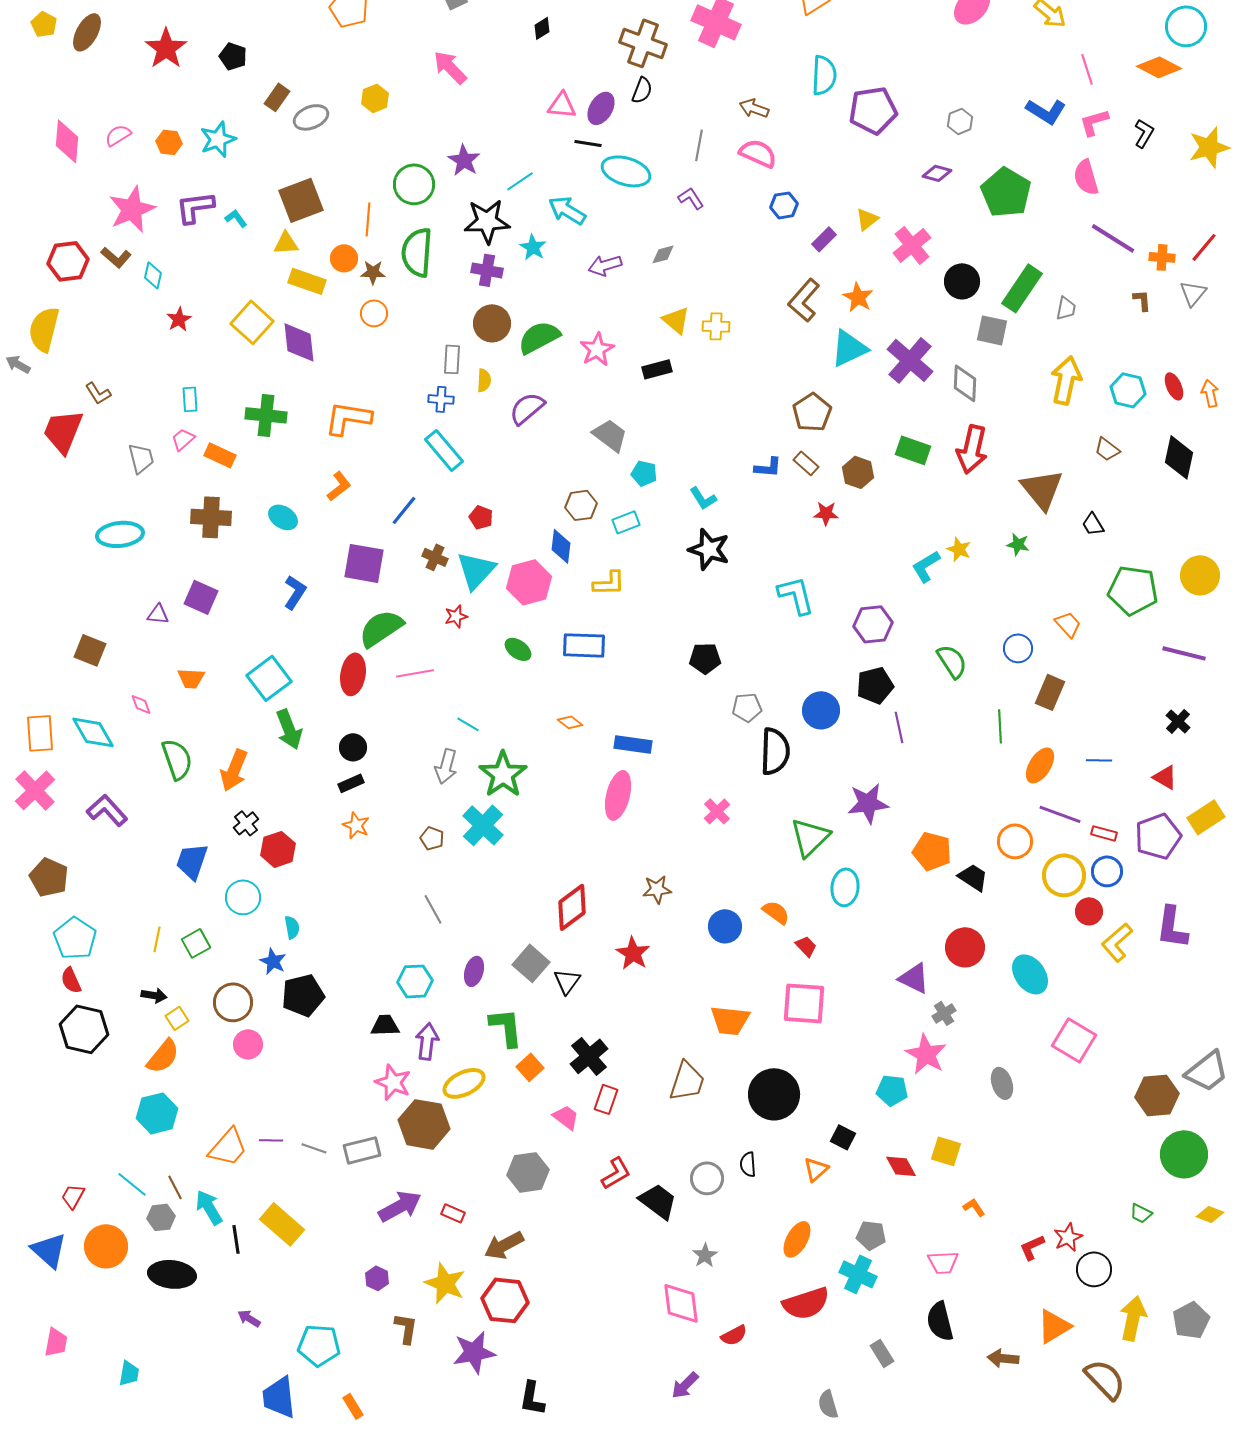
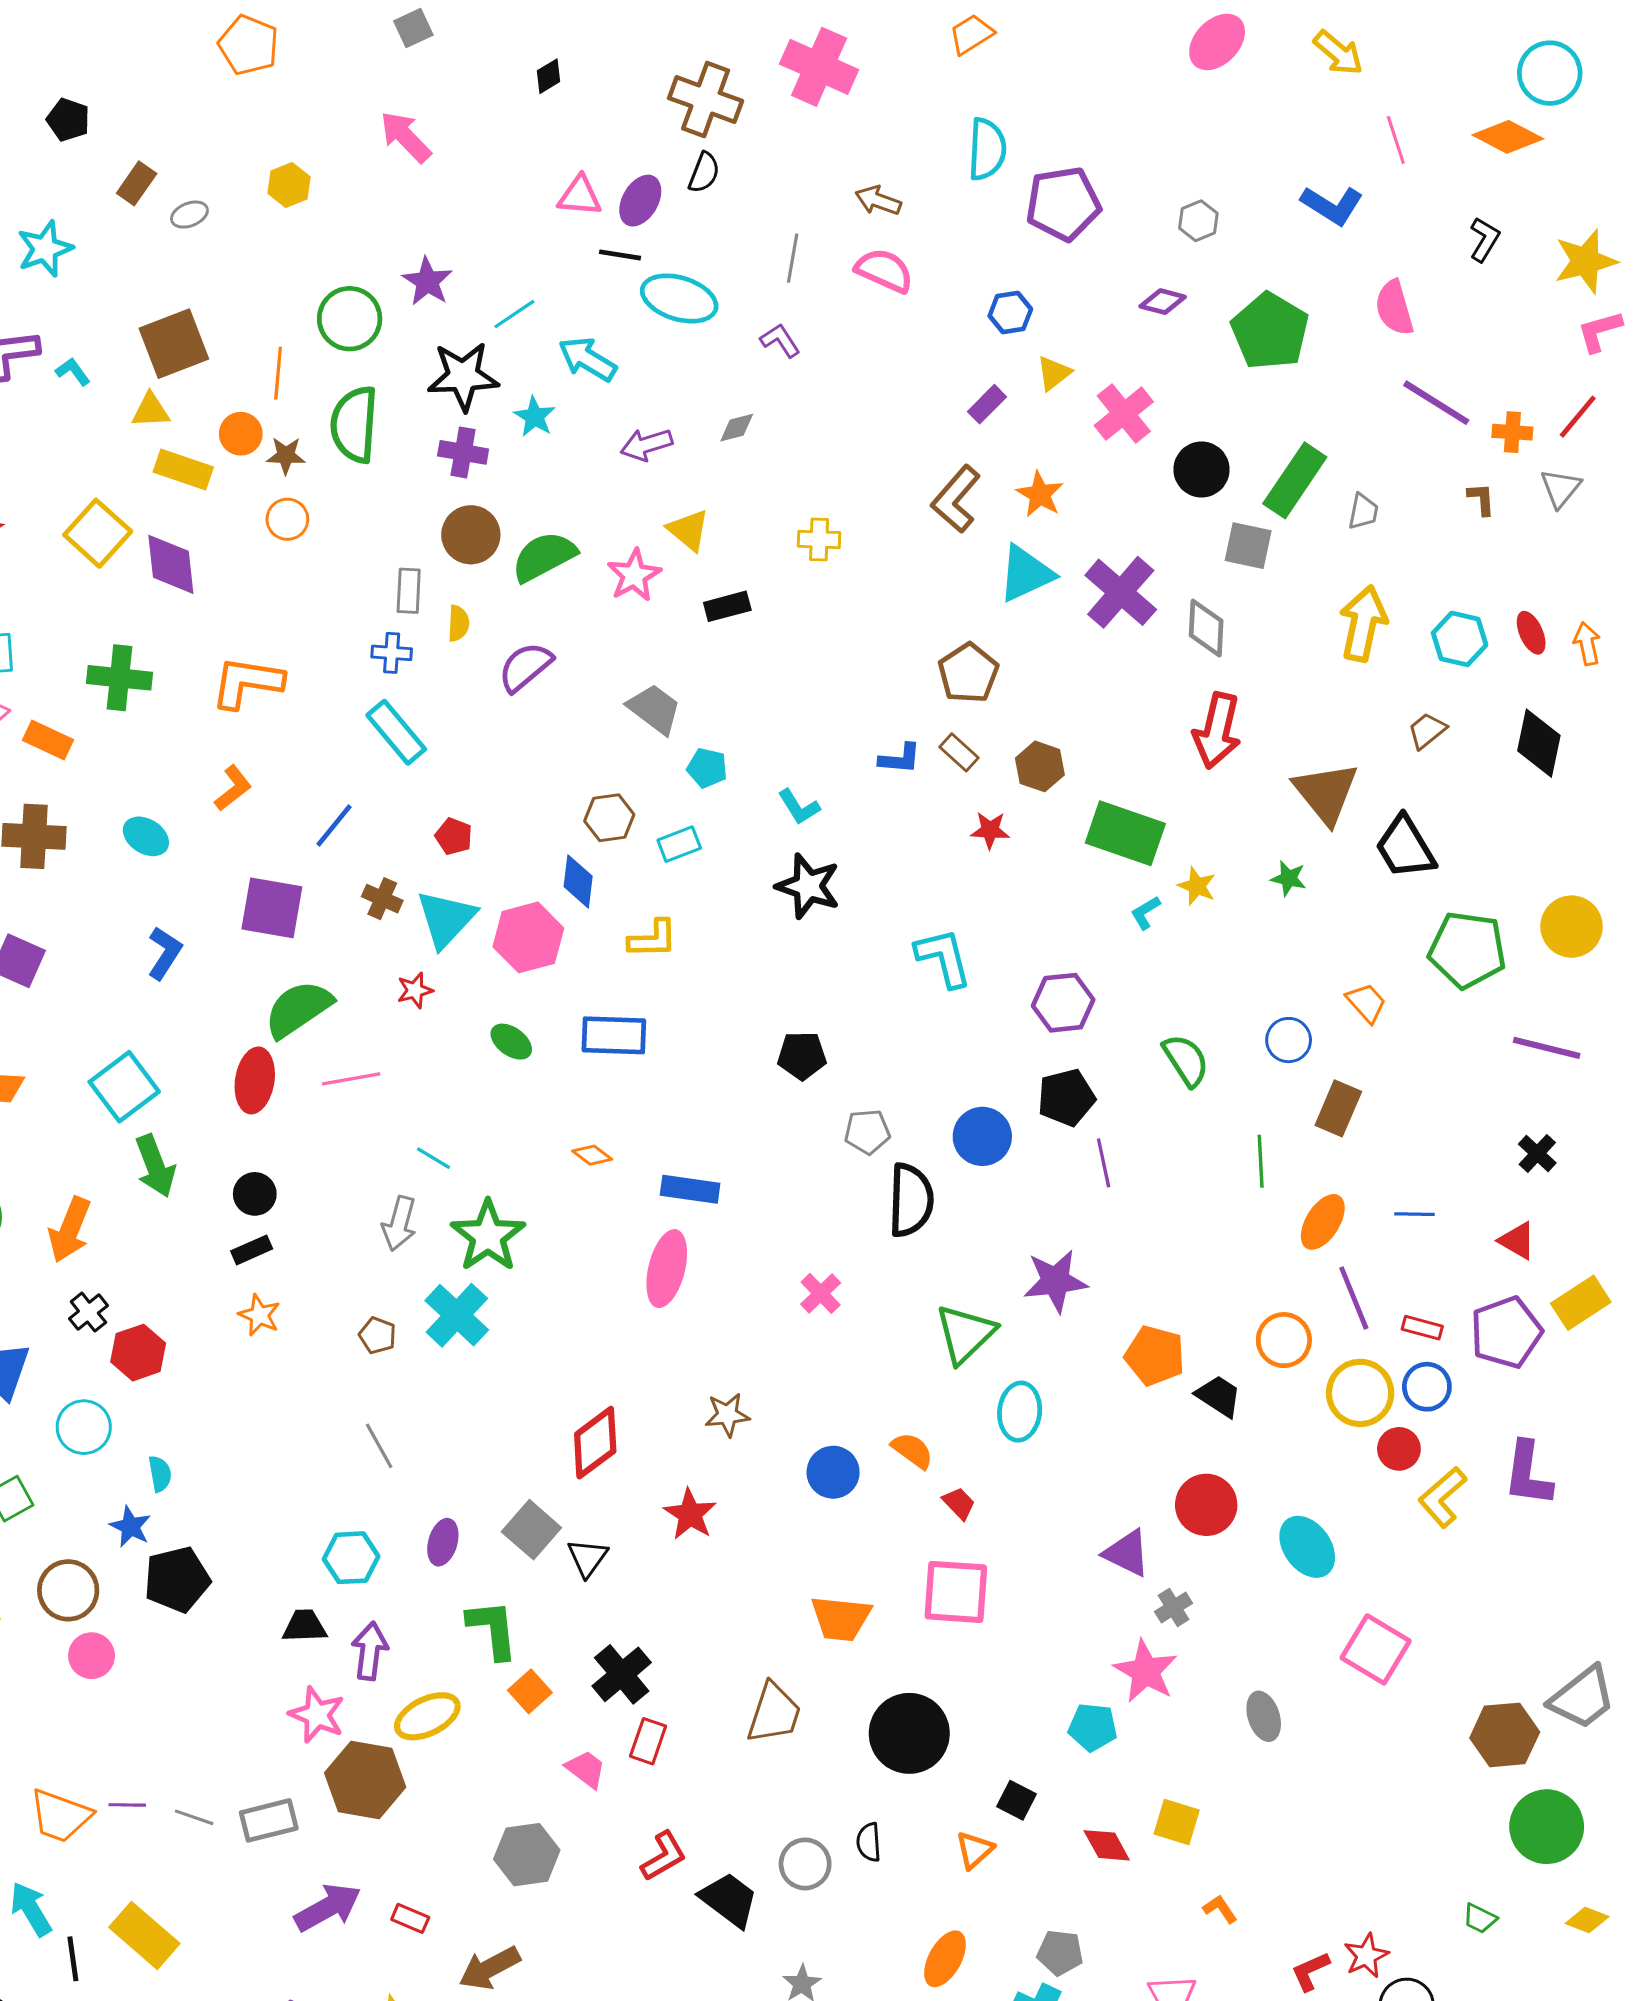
gray ellipse: (311, 117) -> (189, 215), size x0.7
pink L-shape: (1094, 122) -> (1599, 331), moved
blue hexagon: (784, 205) -> (1010, 312), moved
yellow triangle: (676, 320) -> (688, 530), moved
brown trapezoid: (1107, 449) -> (1427, 731), turned 104
green rectangle: (913, 450) -> (1125, 833), moved, size x1.4
black trapezoid: (1093, 524) -> (1405, 847), size x1.8
cyan L-shape: (926, 566) -> (1146, 913), size x0.7
purple line: (1060, 814) -> (1354, 1298), turned 48
orange trapezoid: (228, 1147) -> (60, 1816), turned 69

